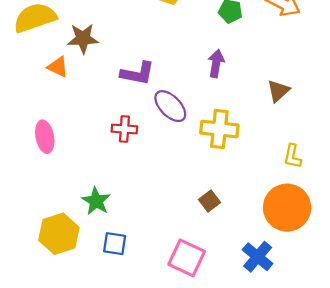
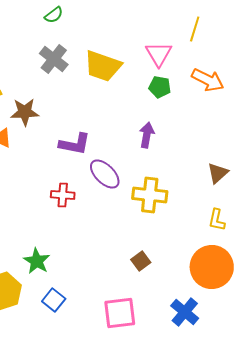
brown triangle: (278, 91) -> (218, 173), moved
blue square: (115, 244) -> (54, 300), turned 30
pink square: (187, 258) -> (120, 313), turned -32

